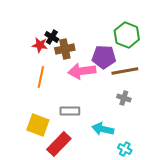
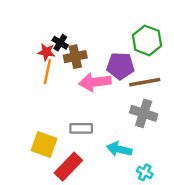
orange line: (41, 77) -> (47, 72), moved
gray cross: (124, 98) -> (144, 113), size x1.6

